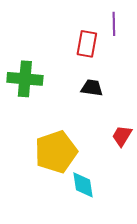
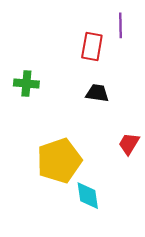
green cross: (25, 79) -> (26, 83), size x0.7

